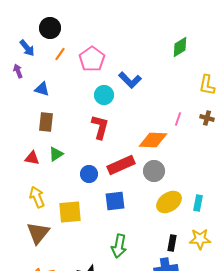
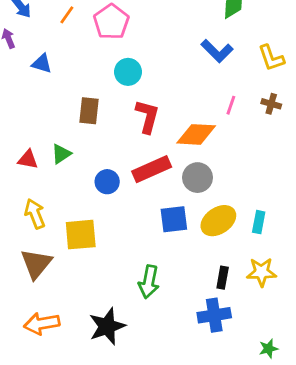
blue L-shape: (130, 80) -> (217, 51), moved
yellow L-shape: (207, 85) -> (271, 58), turned -30
brown rectangle: (46, 122) -> (89, 111), moved
red L-shape: (100, 127) -> (147, 116), moved
blue square: (115, 201) -> (174, 219), moved

